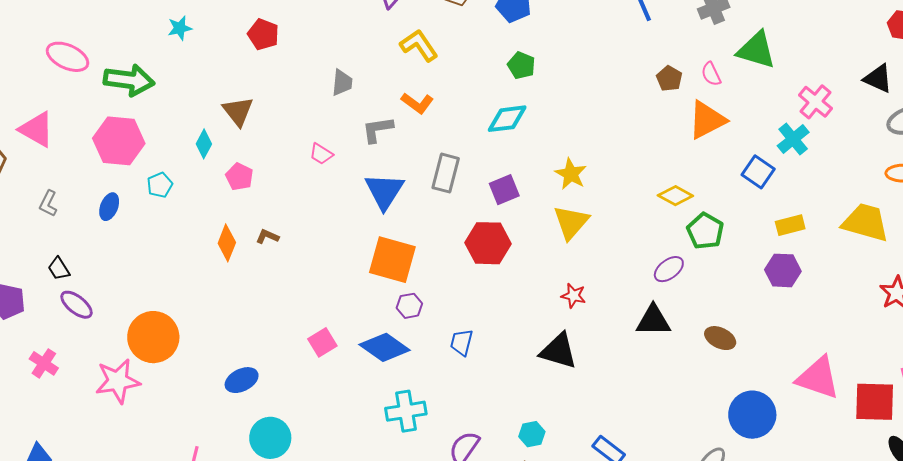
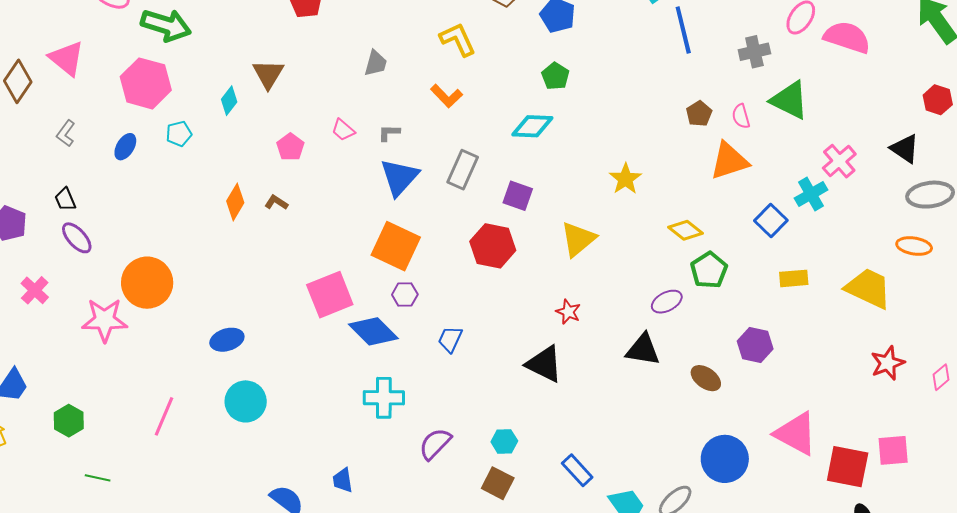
gray L-shape: (377, 129) -> (389, 133), moved, size x0.7
yellow star: (571, 174) -> (625, 179), moved
pink pentagon: (239, 177) -> (290, 147), moved
purple square: (504, 190) -> (518, 196), turned 32
purple hexagon: (783, 270) -> (755, 345), moved
pink square: (322, 342) -> (330, 295), moved, size x1.6

